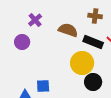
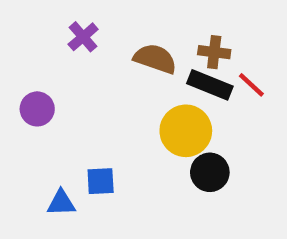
brown cross: (95, 16) -> (214, 52), moved
purple circle: (22, 42) -> (37, 109), moved

